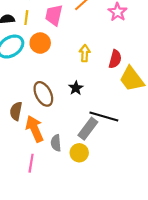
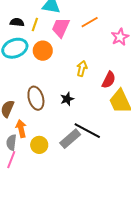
orange arrow: (35, 129) -> (21, 129), size x0.7
gray semicircle: (56, 143) -> (11, 142), moved
yellow circle: (79, 153) -> (39, 145), moved

